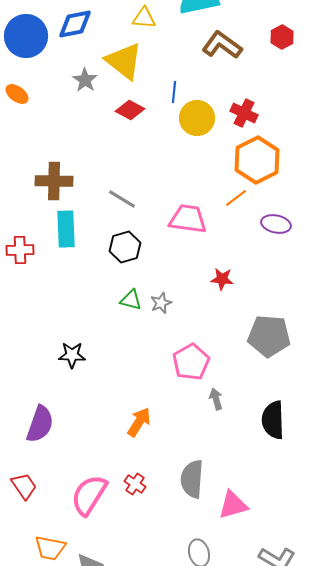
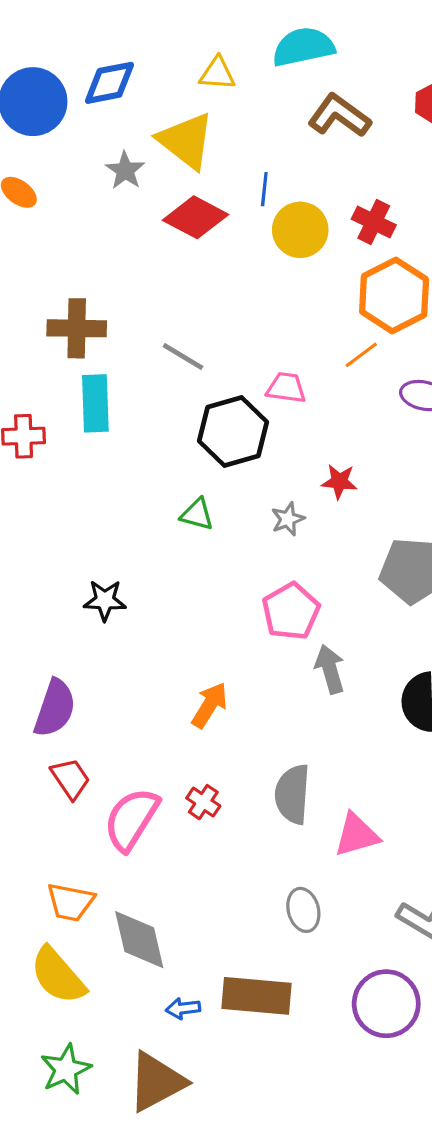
red diamond: (130, 110) -> (195, 217), size x1.4
pink trapezoid: (188, 219) -> (286, 388), size x0.7
black hexagon: (125, 247) -> (233, 432), moved, size x1.4
gray star: (161, 303) -> (288, 519), moved
gray arrow: (216, 399) -> (330, 669), size x1.4
red trapezoid: (24, 486) -> (70, 779), moved

